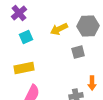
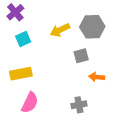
orange arrow: (92, 83) -> (97, 77), moved, turned 96

